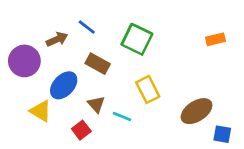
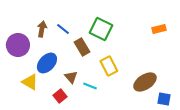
blue line: (87, 27) -> (63, 29), moved
brown arrow: (57, 39) -> (42, 29), turned -56
brown rectangle: (98, 64) -> (82, 47), moved, turned 30

